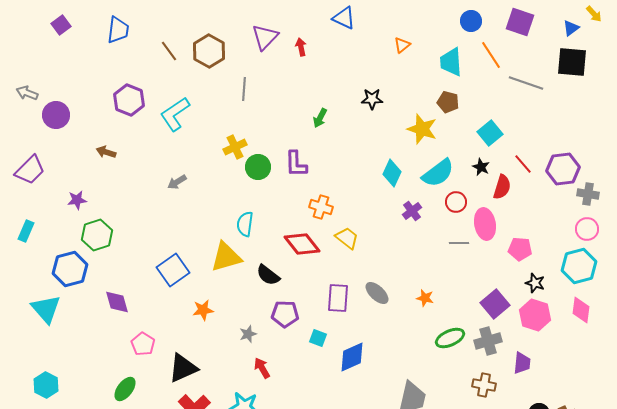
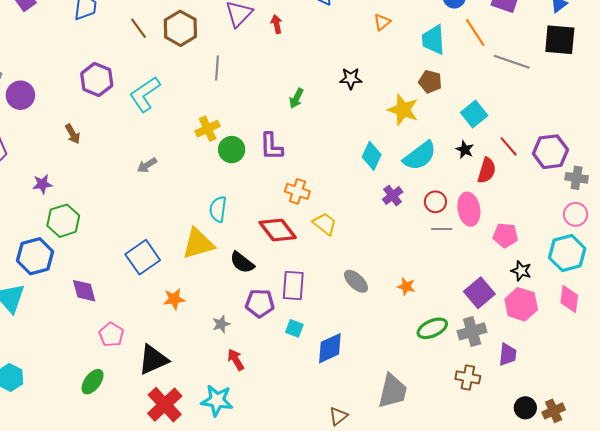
brown arrow: (106, 152) -> (73, 134), turned -138
red circle: (456, 202) -> (435, 202), moved
purple rectangle: (338, 298) -> (293, 285), moved

